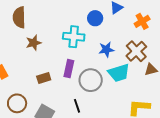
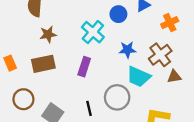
cyan cross: (74, 37) -> (93, 32), turned 30
cyan trapezoid: (119, 73) -> (139, 77), turned 35
brown rectangle: (44, 78) -> (43, 64), moved, size x1.5
gray circle: (91, 80) -> (117, 97), moved

